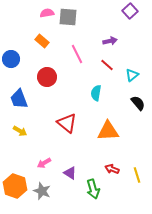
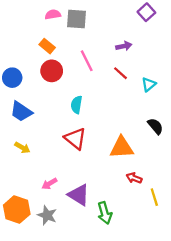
blue circle: (11, 59) -> (12, 78), moved
red circle: (47, 77) -> (52, 71), moved
cyan semicircle: (96, 93) -> (76, 105), moved
blue trapezoid: (19, 99) -> (21, 111), turned -35
black semicircle: (138, 103) -> (155, 126), moved
red arrow: (112, 169) -> (134, 178), moved
purple triangle: (70, 173) -> (79, 195), size x1.5

